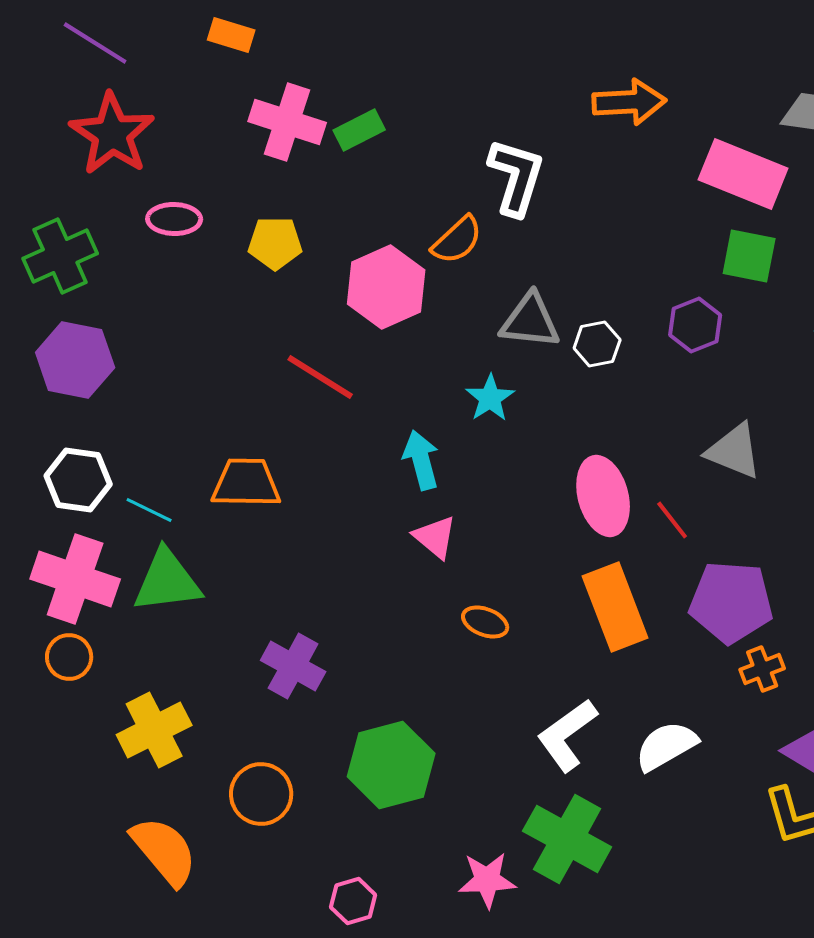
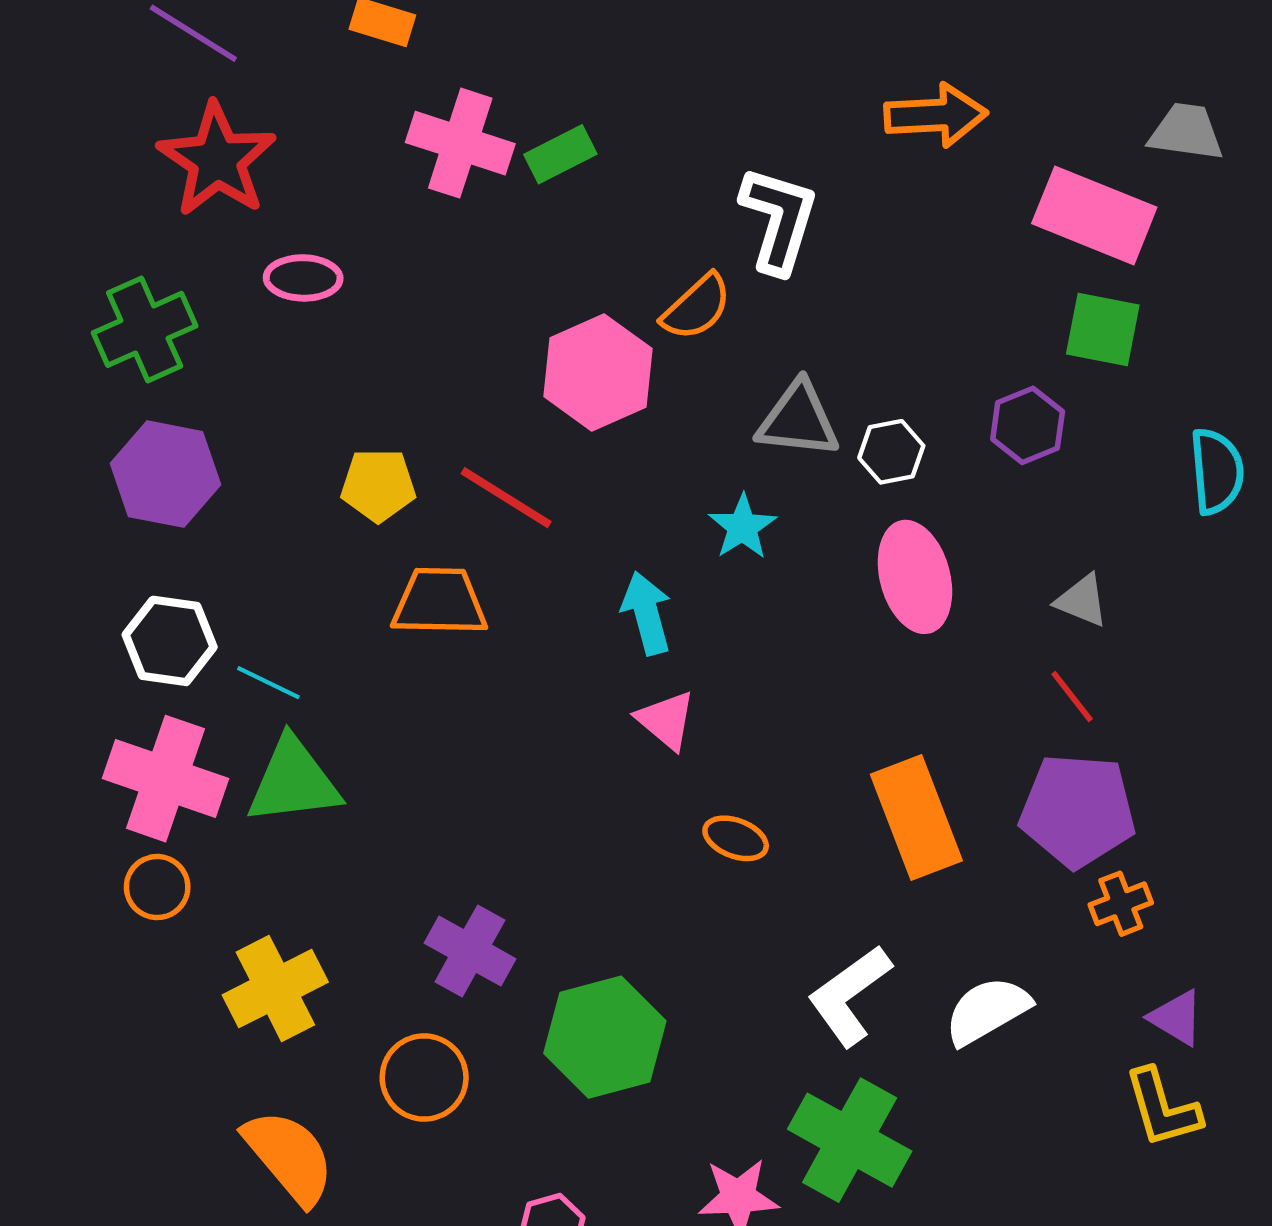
yellow pentagon: (275, 243) -> (378, 485), moved
gray triangle: (734, 451) -> (1082, 601), size x0.7
orange trapezoid: (246, 483) -> (439, 602), moved
pink ellipse: (603, 496) -> (915, 577), moved
red line: (672, 520) -> (1072, 697), moved
purple cross: (293, 666) -> (470, 951), moved

